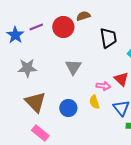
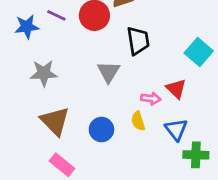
purple line: (36, 27) -> (56, 15), turned 48
blue star: (15, 35) -> (27, 27), turned 30
black trapezoid: (108, 38) -> (138, 41), moved

